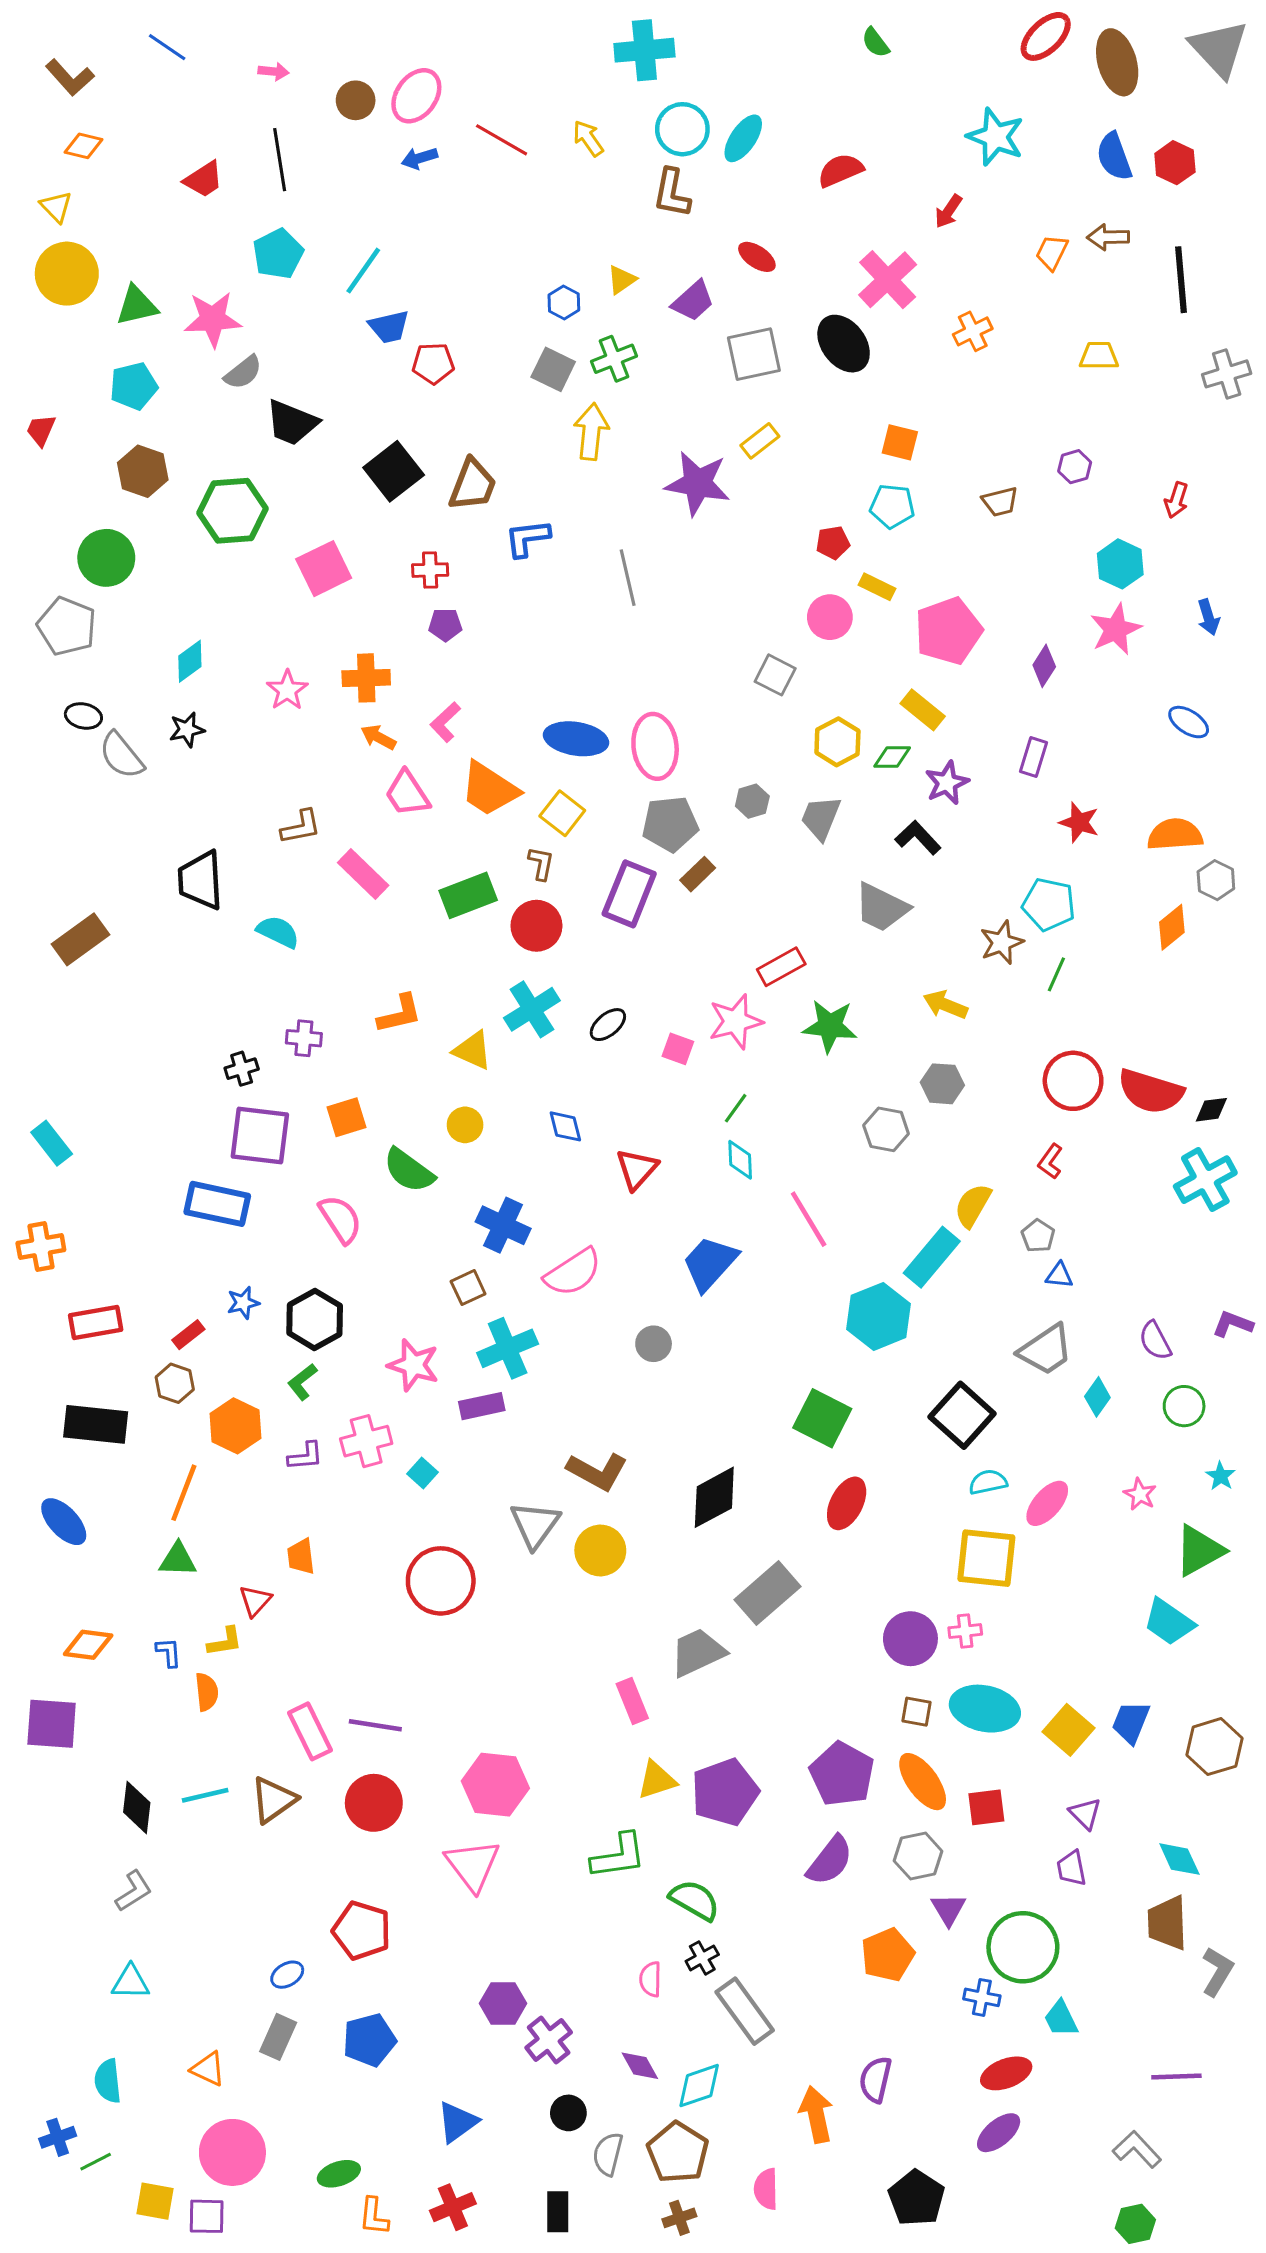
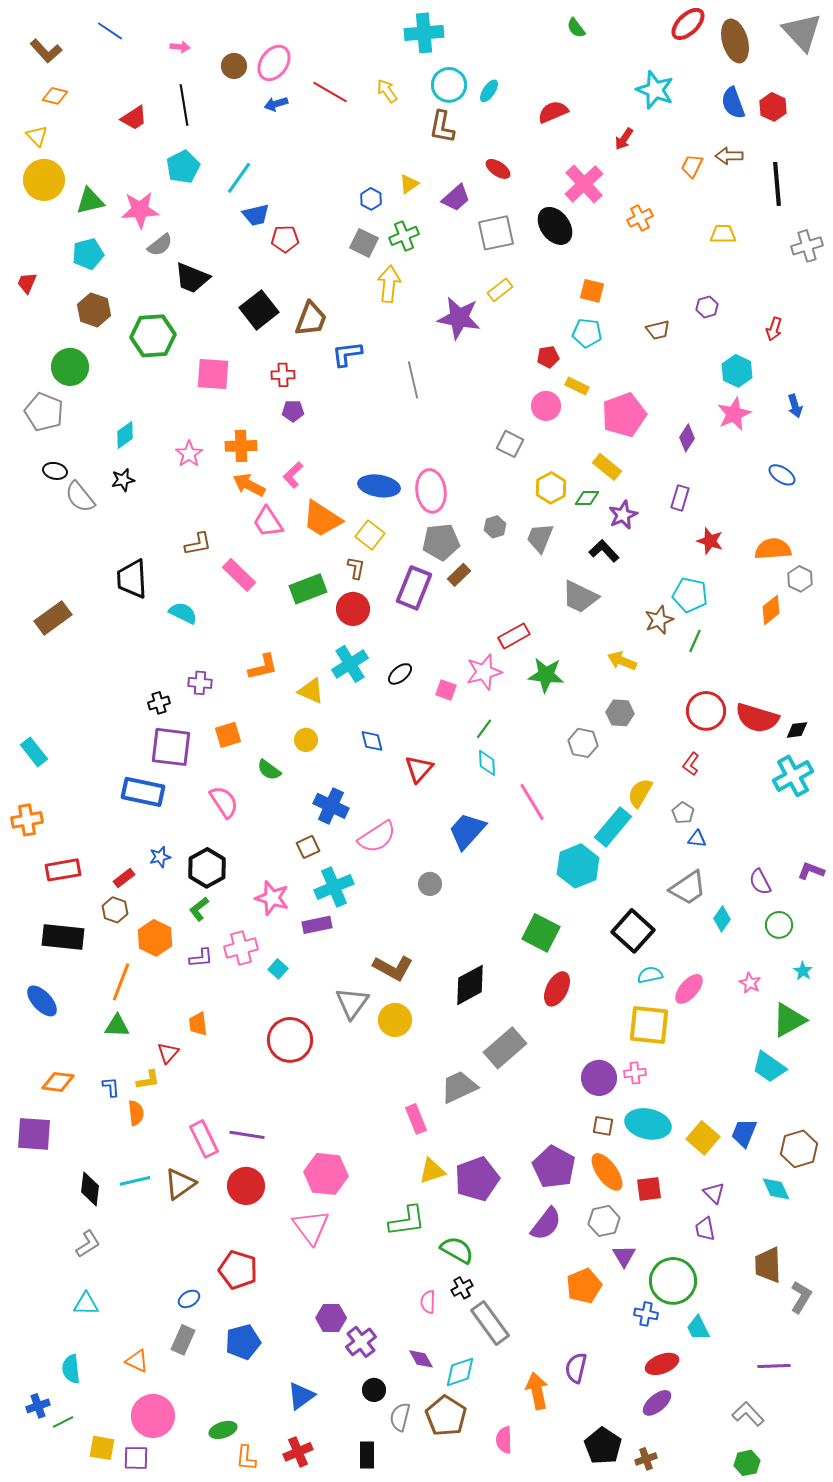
cyan ellipse: (743, 138) -> (489, 91), size x0.7
pink square: (324, 569) -> (213, 374), turned 30
orange arrow: (378, 737) -> (249, 485), size x1.4
green semicircle: (409, 1170) -> (269, 770), size x0.7
cyan diamond: (1179, 1859) -> (776, 1189), moved
brown cross: (679, 2218) -> (646, 1459), moved

